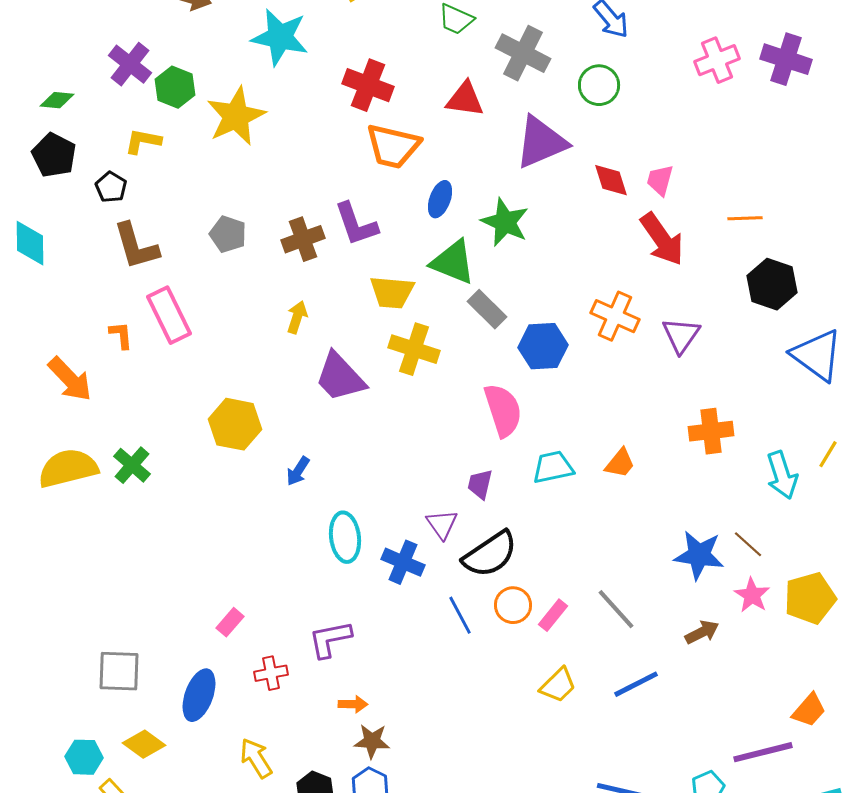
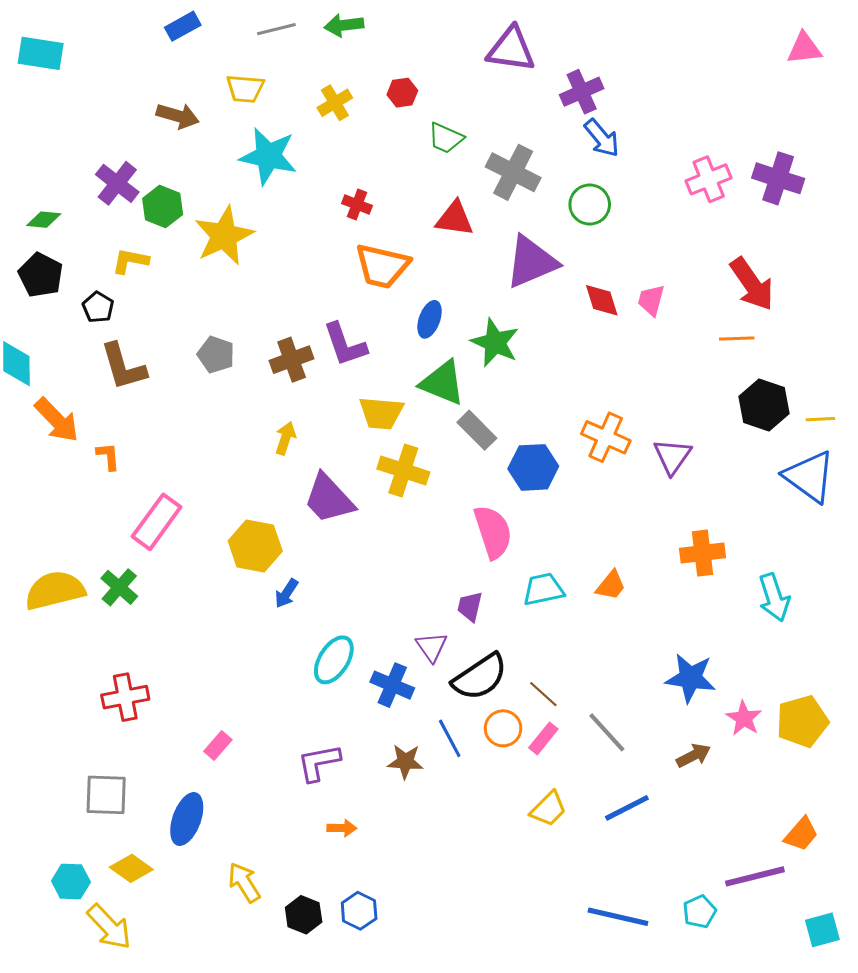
red cross: (368, 85) -> (357, 204), size x0.6
red arrow: (662, 239) -> (752, 284), moved
pink rectangle: (169, 315) -> (157, 522), moved, turned 62
orange arrow: (70, 379) -> (57, 420), moved
yellow hexagon: (235, 424) -> (255, 546), moved
yellow line: (828, 454) -> (820, 419), moved, turned 56
cyan ellipse: (345, 537) -> (334, 660), turned 39
brown line: (748, 544) -> (543, 694), moved
red cross: (271, 673) -> (125, 697), moved, size x1.4
brown star: (372, 741) -> (405, 762), moved

